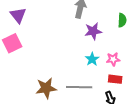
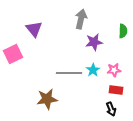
purple triangle: (18, 15) -> (34, 29), moved
gray line: (79, 87) -> (69, 73), moved

